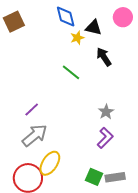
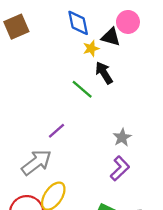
pink circle: (123, 17) -> (128, 22), moved
black arrow: (104, 57) -> (104, 73), moved
purple line: (32, 109) -> (56, 131), moved

